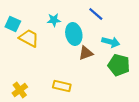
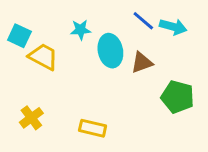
cyan arrow: (111, 42) -> (173, 27), moved
brown triangle: (86, 53) -> (142, 63), moved
yellow cross: (20, 90) -> (31, 118), moved

